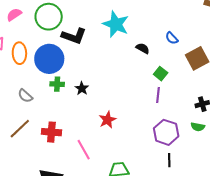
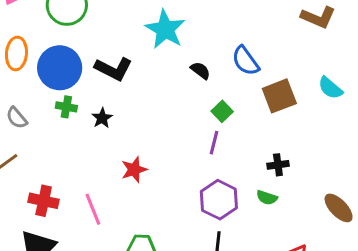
black L-shape: (74, 36) -> (114, 69), moved
blue semicircle: (172, 38) -> (246, 61), size x1.5
red cross: (51, 132) -> (44, 201), moved

